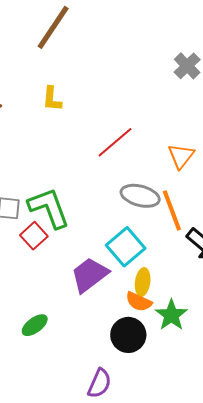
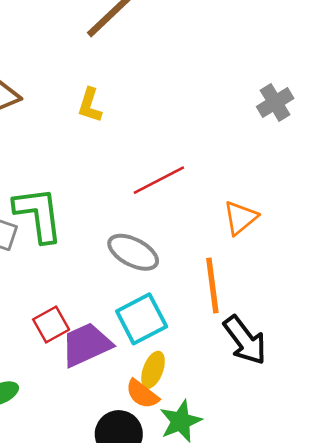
gray ellipse: (140, 196) -> (133, 252), moved
green L-shape: (49, 208) -> (38, 214), moved
red square: (34, 236) -> (51, 324), moved

